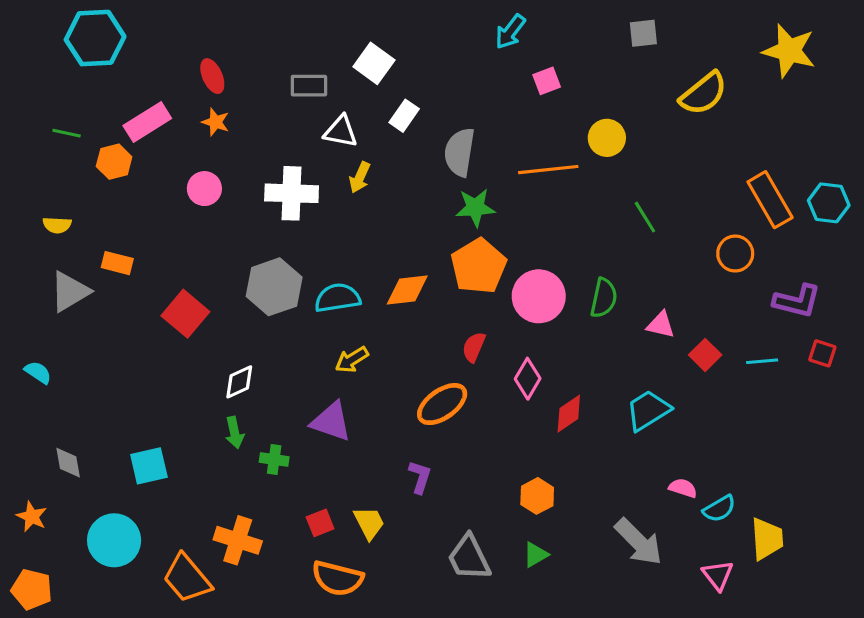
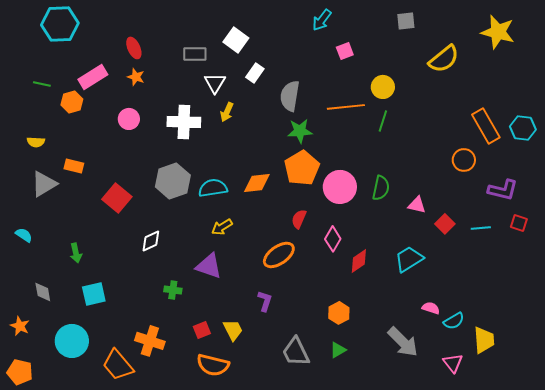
white triangle: (341, 132) -> (215, 83), turned 50
green line: (645, 217) -> (383, 121), moved, turned 50
green arrow: (235, 433) -> (76, 253), moved

